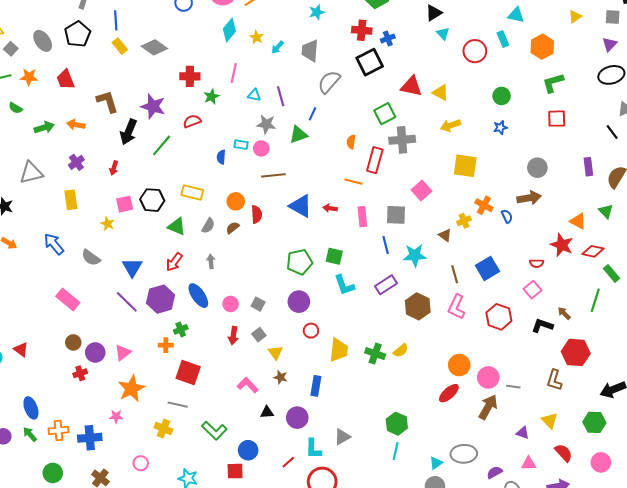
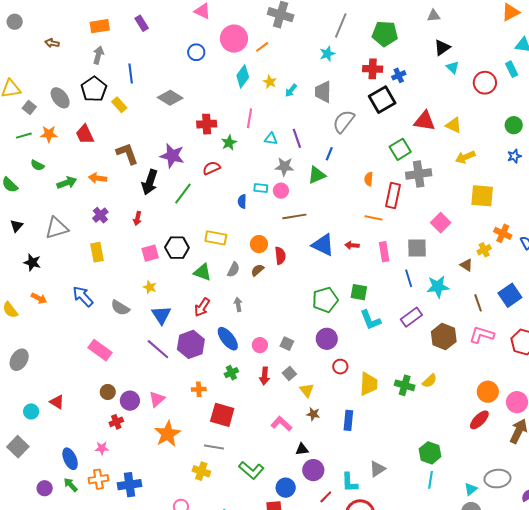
yellow rectangle: (120, 46) -> (119, 105), moved
yellow star: (108, 224) -> (150, 287), moved
pink L-shape: (456, 307) -> (482, 335), turned 85
green cross: (181, 329) -> (231, 373), moved
pink star: (116, 416) -> (102, 448), moved
purple circle: (297, 418) -> (313, 470), moved

